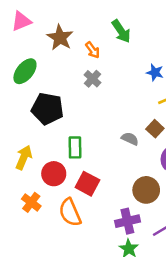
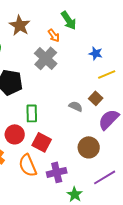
orange arrow: (92, 50) -> (54, 35), moved
gray cross: (92, 79) -> (46, 58), size x1.6
purple cross: (127, 221) -> (57, 172), moved

